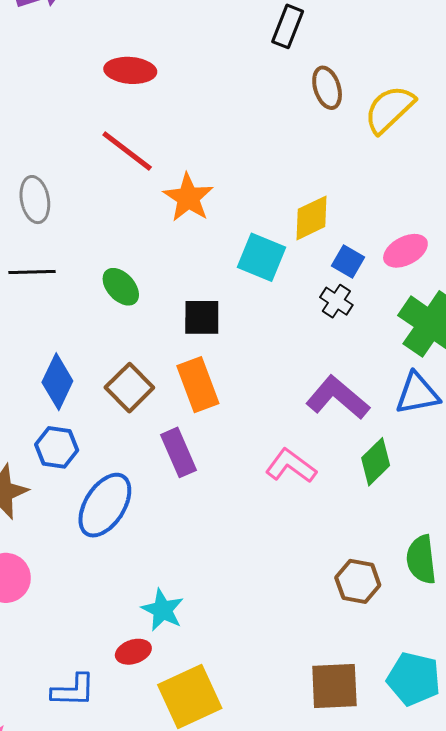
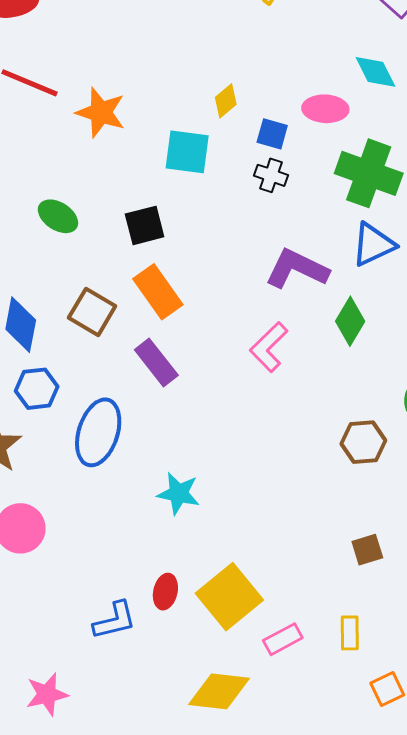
yellow diamond: (312, 218) -> (226, 101), size x0.7
pink ellipse: (405, 251) -> (325, 109), turned 45
pink L-shape: (291, 466) -> (269, 347), turned -66
cyan star: (163, 610) -> (179, 494), moved
red ellipse: (133, 652) -> (165, 592), moved, turned -44
brown square: (334, 686) -> (367, 550), size x0.6

